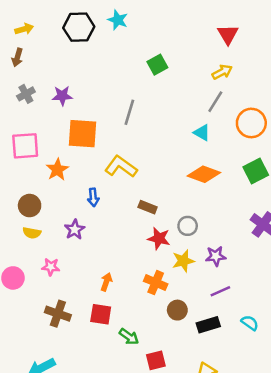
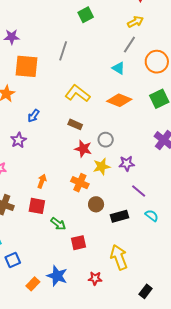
yellow L-shape: (121, 167) -> (77, 93), moved
blue arrow: (93, 197) -> (34, 116), turned 40
purple line: (220, 291) -> (139, 191), moved, turned 63

